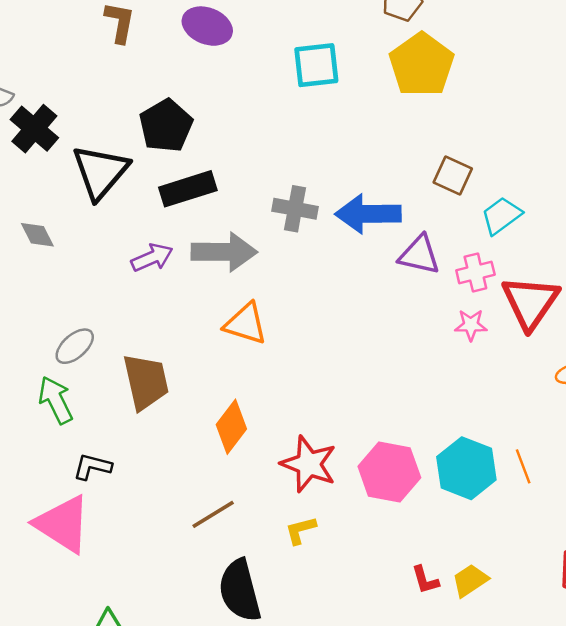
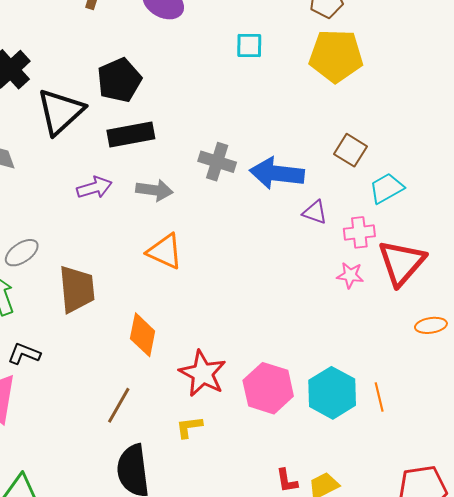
cyan square: (316, 65) -> (249, 46), size x0.7
yellow pentagon: (422, 65) -> (336, 56), turned 30
gray arrow: (224, 252) -> (154, 190), size x0.7
purple triangle: (419, 255) -> (315, 212), size x0.7
orange diamond: (231, 427) -> (143, 335), turned -33
brown line: (213, 514) -> (119, 405), turned -36

